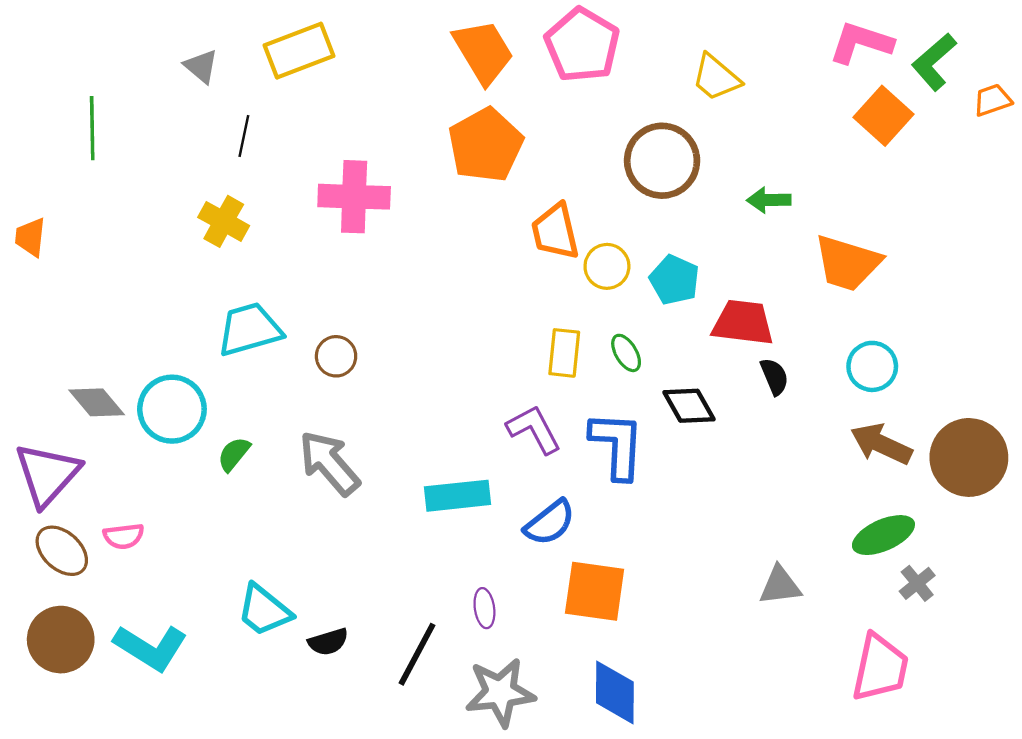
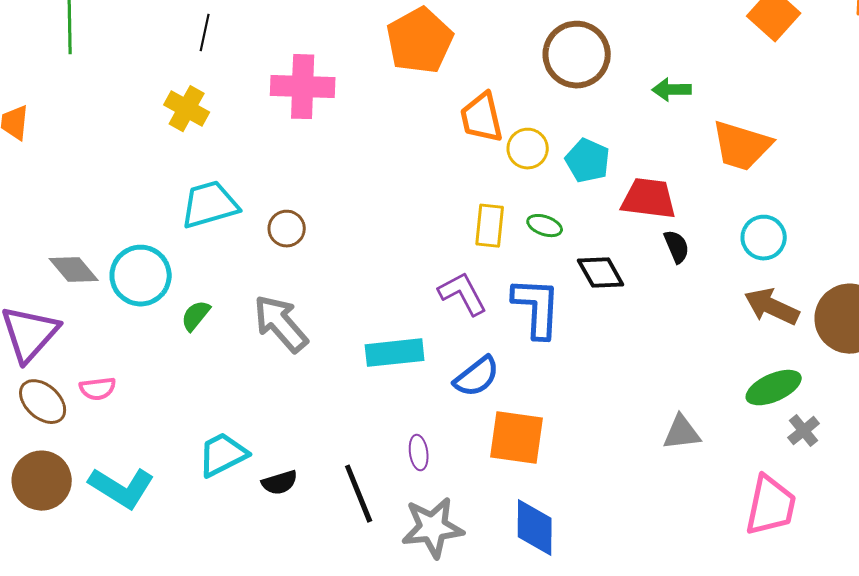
green ellipse: (626, 353) -> (545, 226), turned -40
cyan trapezoid: (264, 610) -> (223, 455), turned 114
black line: (417, 654) -> (359, 494), turned -50

